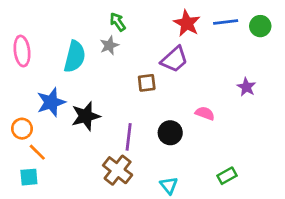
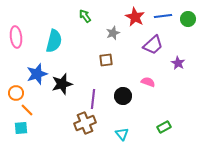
gray star: (109, 45) -> (113, 33), moved
purple trapezoid: (174, 59) -> (153, 45), moved
brown cross: (118, 170) -> (85, 123), turned 30

